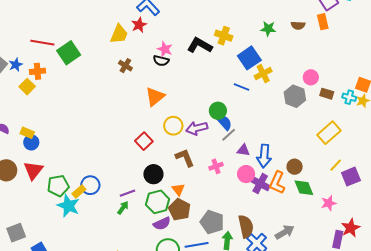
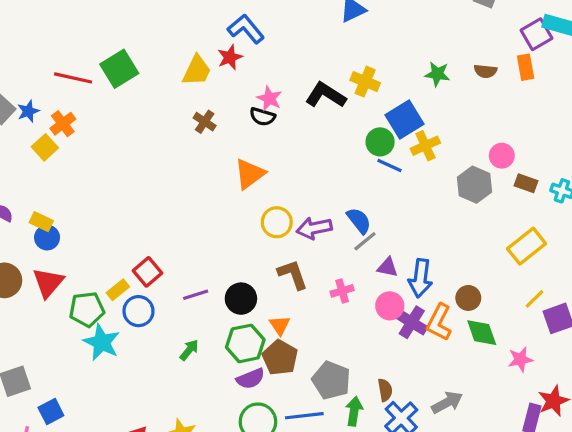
green square: (69, 53) -> (119, 69), moved
orange cross: (38, 71) -> (63, 124), turned -35
green circle: (218, 111) -> (380, 142), moved
red square: (144, 141) -> (147, 272), moved
yellow rectangle: (79, 191) -> (118, 290), moved
purple line: (127, 193) -> (196, 295), moved
brown semicircle: (246, 226) -> (385, 390), size x0.6

